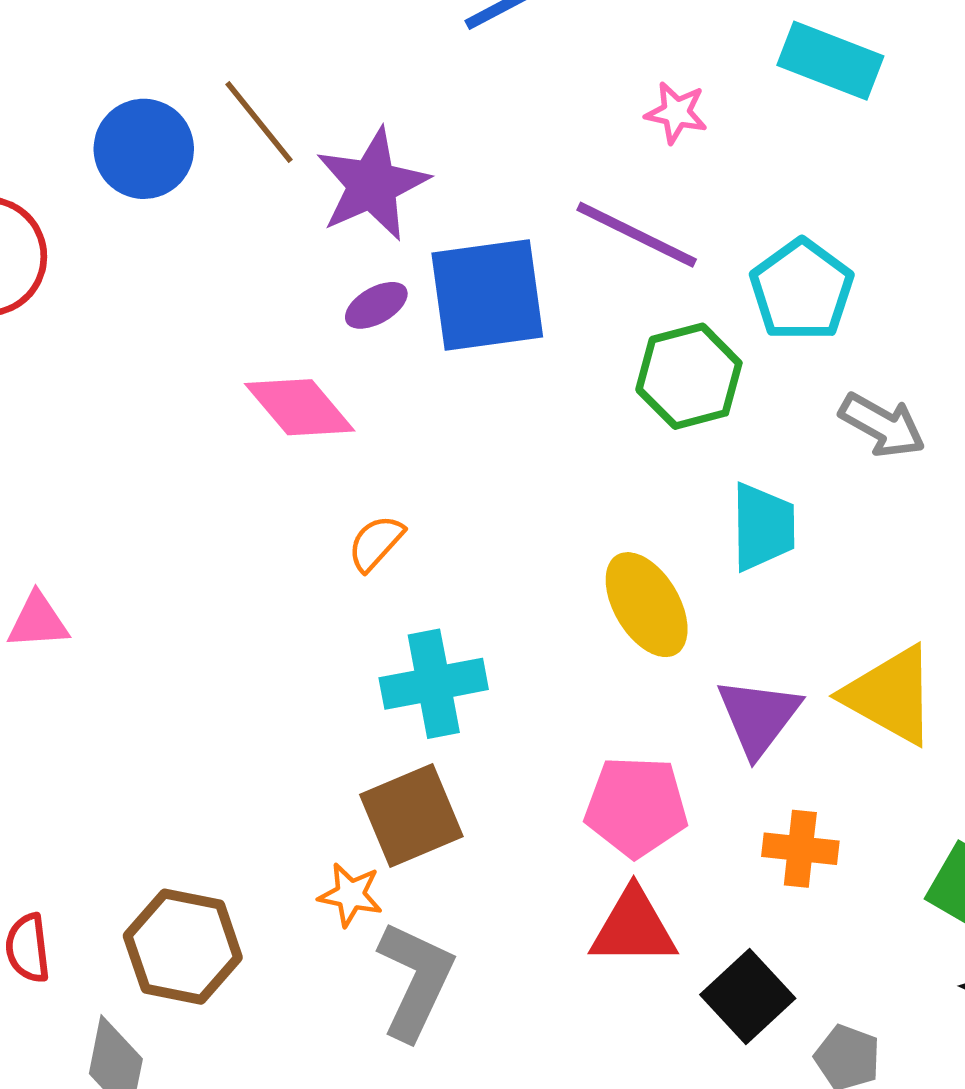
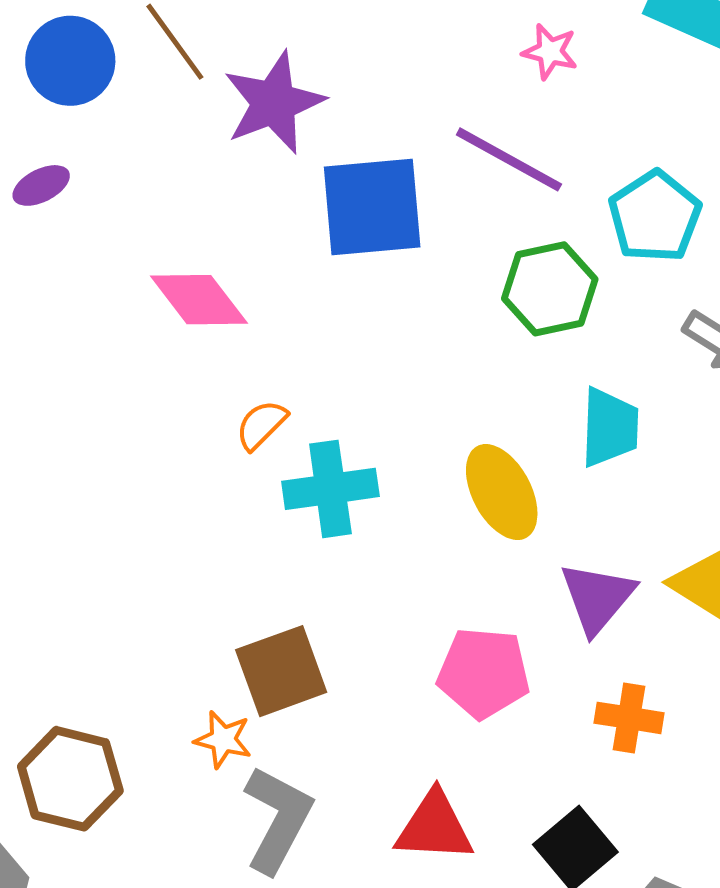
purple ellipse: (376, 305) -> (41, 185), moved
cyan cross: (434, 684) -> (330, 489), moved
red triangle: (634, 927) -> (434, 827), moved

